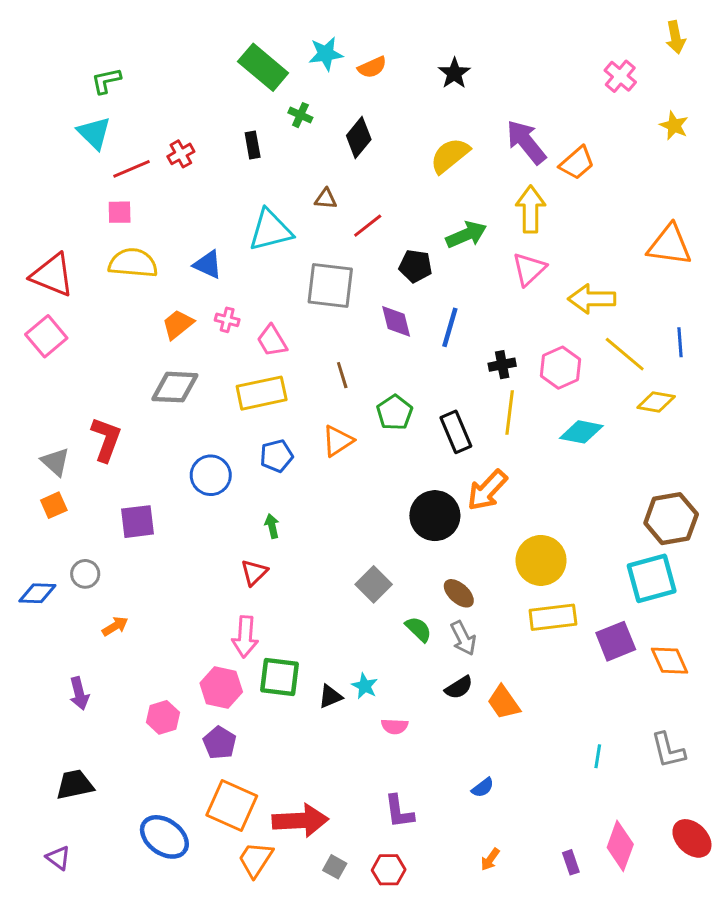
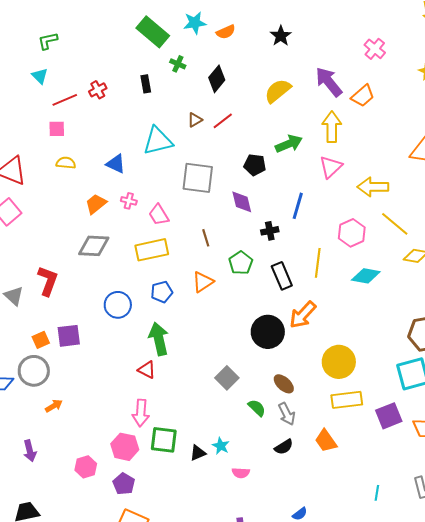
pink cross: (620, 76) -> (375, 49), moved
cyan triangle: (94, 133) -> (40, 76), size x0.7
brown triangle: (326, 199) -> (195, 120), turned -35
red line: (368, 226) -> (223, 121), moved
yellow semicircle: (133, 263) -> (66, 163), size x0.6
blue line: (450, 327) -> (298, 206), moved
black cross: (502, 365) -> (270, 231), moved
orange square: (54, 505) -> (41, 340), moved
green arrow: (272, 526) -> (159, 339), size x2.0
red triangle: (254, 572) -> (147, 370), turned -48
gray circle: (85, 574) -> (34, 371), size x1.6
orange trapezoid: (504, 702) -> (326, 441), moved

